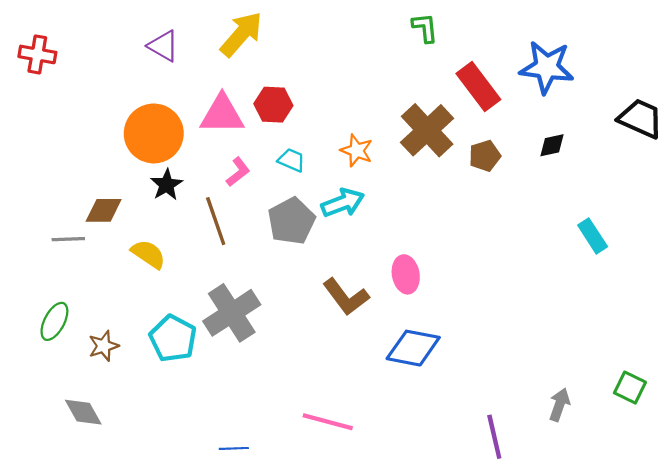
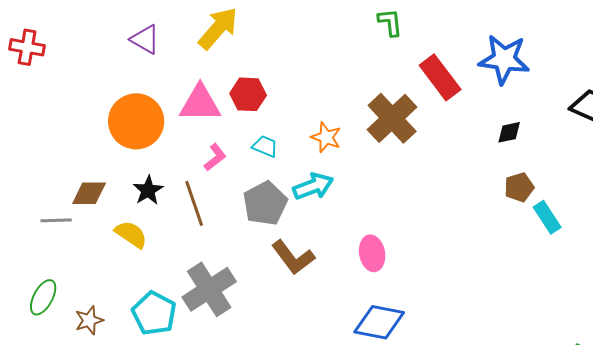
brown pentagon: (485, 156) -> (519, 187), moved
black star: (167, 185) -> (148, 190), moved
brown L-shape: (346, 297) -> (293, 257), moved

